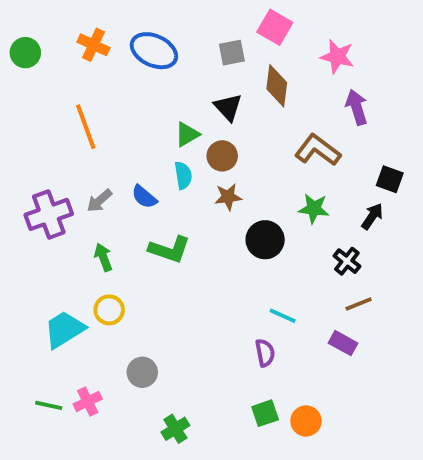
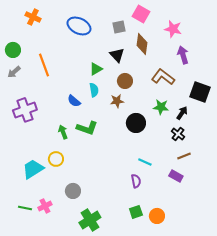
orange cross: (94, 45) -> (33, 17), moved
green circle: (25, 53) -> (13, 50), moved
brown circle: (222, 156) -> (125, 81), moved
black square: (390, 179) -> (200, 92), size x1.5
gray arrow: (99, 201) -> (14, 72), moved
black arrow: (372, 216) -> (182, 113), moved
green arrow: (103, 257) -> (63, 132), moved
green cross: (175, 429) -> (90, 220), size x1.5

